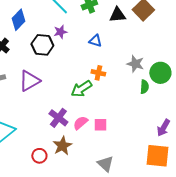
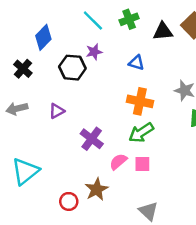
orange cross: (98, 73) -> (140, 101), size x1.5
purple triangle: (29, 81) -> (57, 111), size x0.6
green arrow: (81, 89) -> (141, 133), moved
purple cross: (58, 118) -> (92, 139), moved

